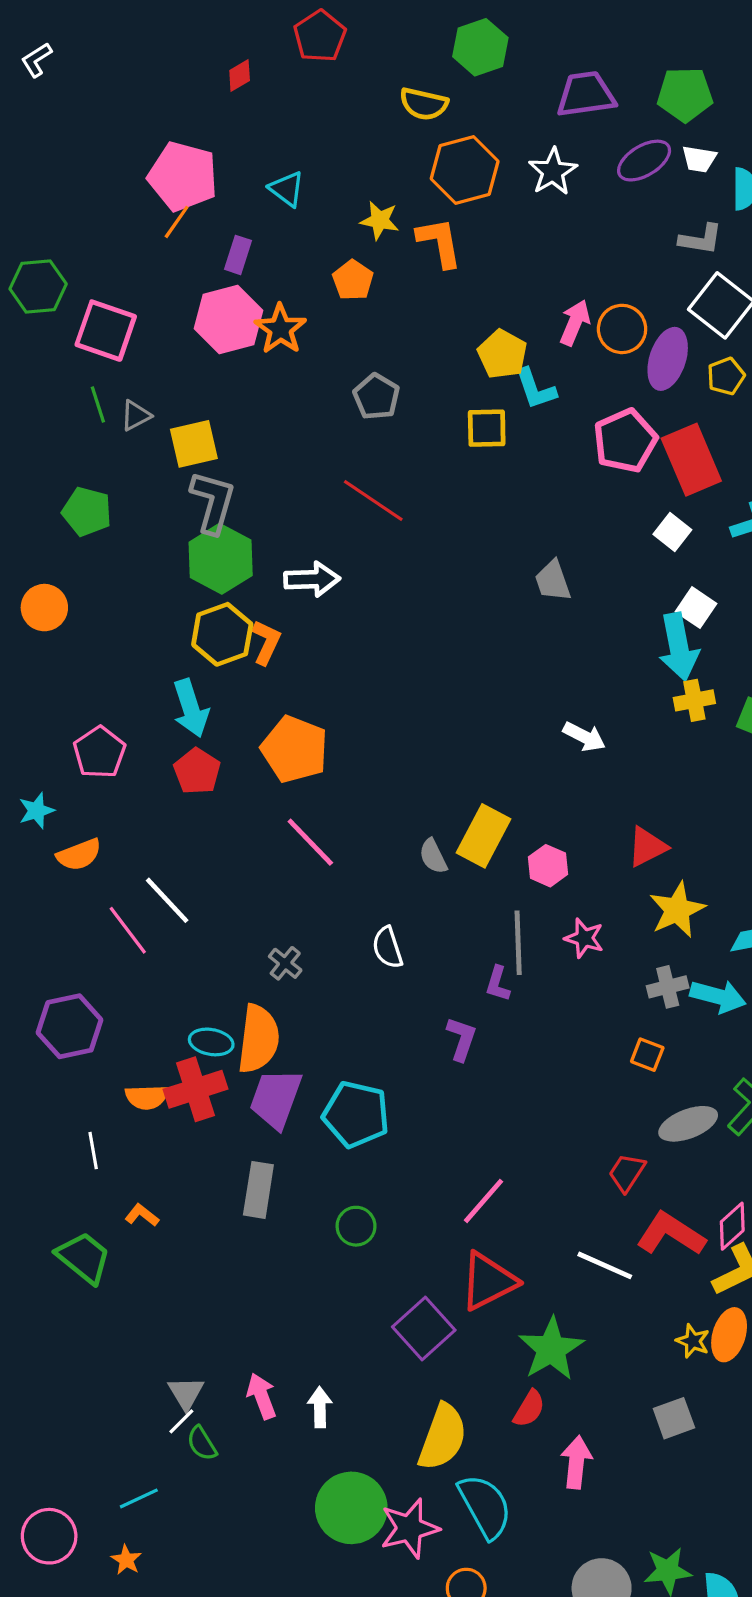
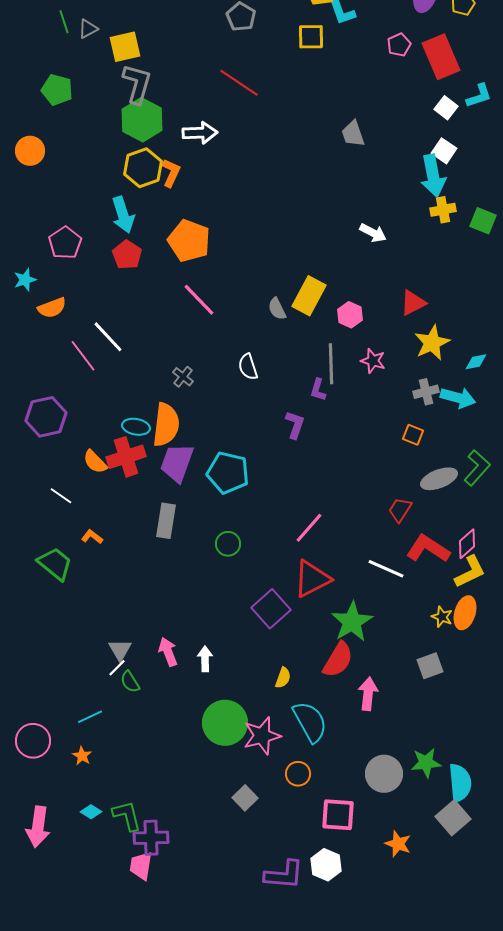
pink pentagon: (625, 441) -> (399, 45), size x0.6
white square: (672, 532) -> (446, 108), moved
orange semicircle: (147, 1097) -> (95, 462), turned 48
white line: (93, 1151) -> (61, 496), turned -45
red semicircle: (529, 1409) -> (338, 660), size x1.5
yellow semicircle: (443, 1437) -> (283, 678), size x0.5

